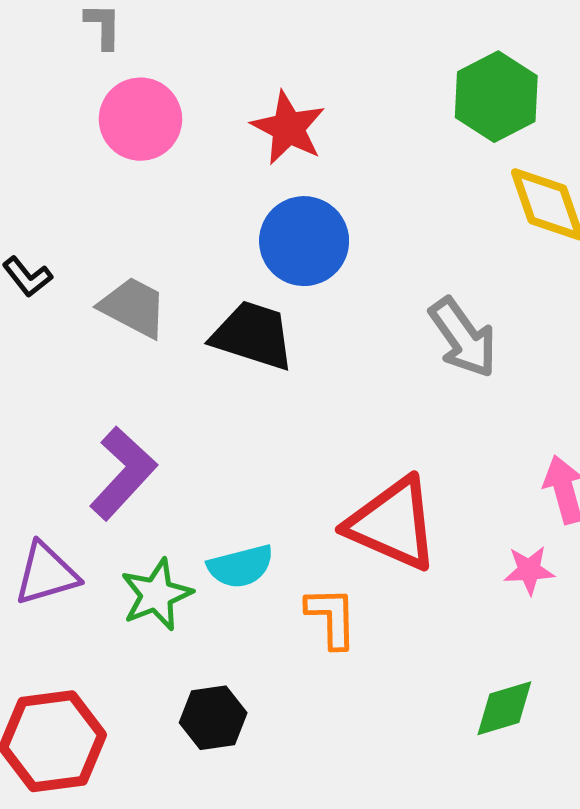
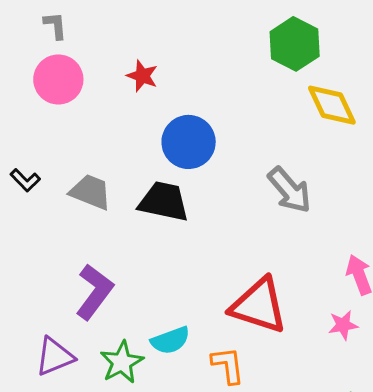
pink circle: (140, 119) -> (58, 79), moved
red star: (288, 128) -> (142, 76), moved, size x0.7

